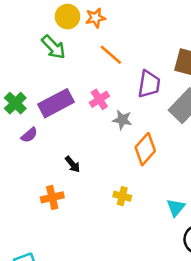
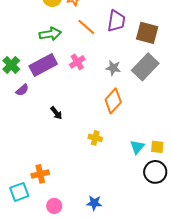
green arrow: (53, 47) -> (50, 34), moved, turned -55
purple trapezoid: (149, 84) -> (116, 21), moved
gray star: (122, 120) -> (113, 68), moved
orange cross: (52, 197) -> (40, 174), moved

